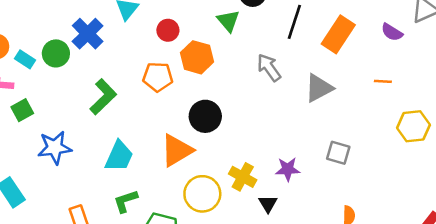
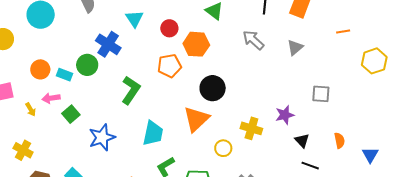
gray triangle: (319, 88) -> (295, 47), size x0.7
yellow circle: (202, 194) -> (223, 148), size x0.6
black triangle: (268, 204) -> (302, 141), moved

